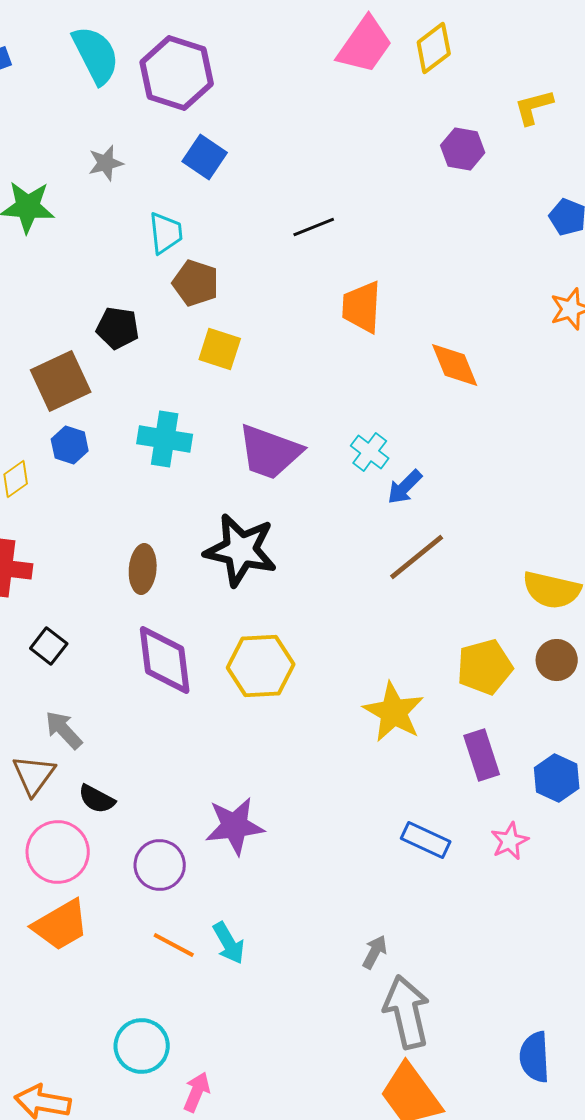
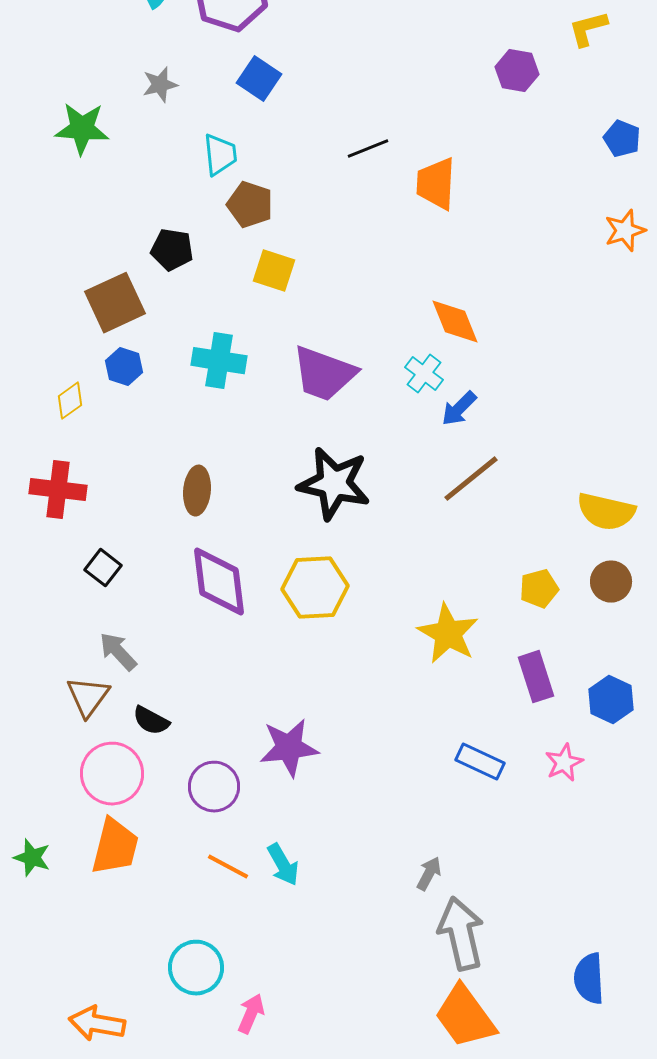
orange trapezoid: (362, 307) -> (436, 184), moved
orange diamond: (455, 365) -> (455, 322), moved
black star: (241, 550) -> (334, 484), moved
yellow pentagon: (485, 667) -> (539, 589), size x0.7
orange trapezoid: (61, 925) -> (115, 847), turned -46

